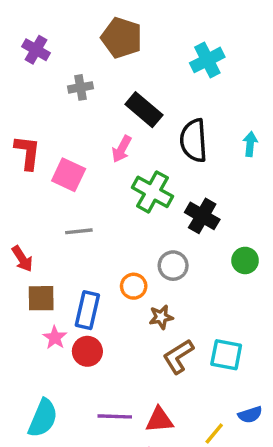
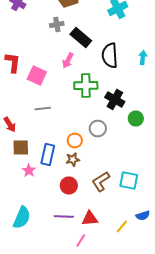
gray cross: (81, 87) -> (57, 24), moved
green cross: (153, 192) -> (86, 86), turned -30
green circle: (245, 260) -> (136, 118), moved
brown star: (161, 317) -> (73, 160), moved
red circle: (87, 351) -> (69, 186), moved

